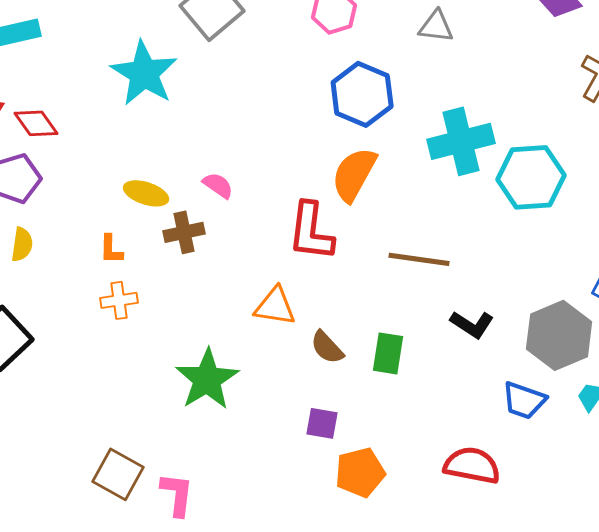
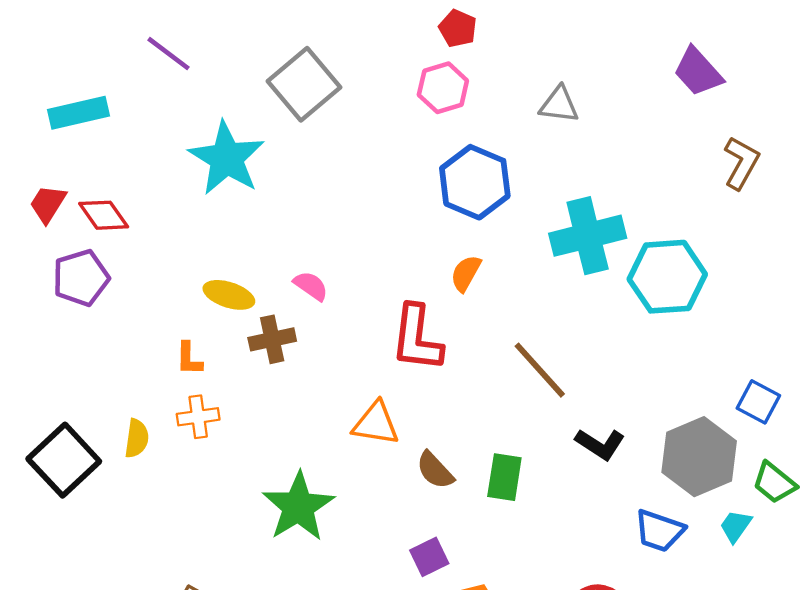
orange semicircle: (354, 174) -> (466, 273), size x0.6
yellow semicircle: (22, 244) -> (137, 438), moved
brown line: (419, 259) -> (540, 370), turned 40
purple square: (322, 423) -> (429, 557), turned -36

